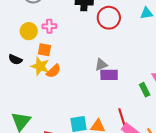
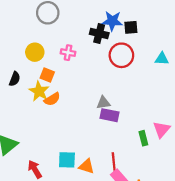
pink cross: (49, 26) -> (68, 53), moved
black semicircle: (15, 60) -> (15, 79), turned -104

